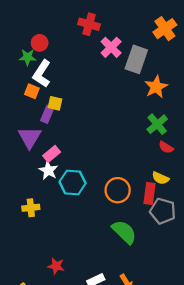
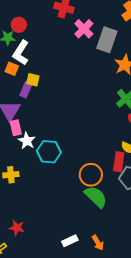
pink rectangle: (52, 154) -> (16, 128), moved, turned -63
orange circle: (118, 190) -> (91, 175), moved
red star: (56, 266) -> (17, 228), moved

